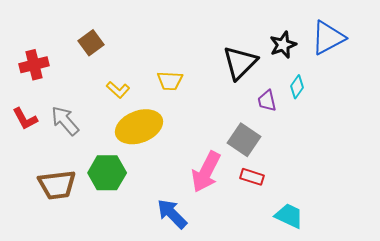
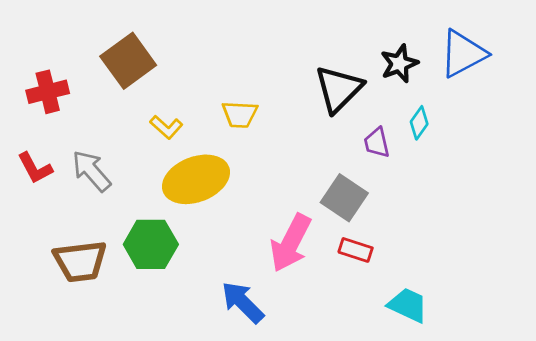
brown square: (91, 43) -> (128, 61), size x1.5

